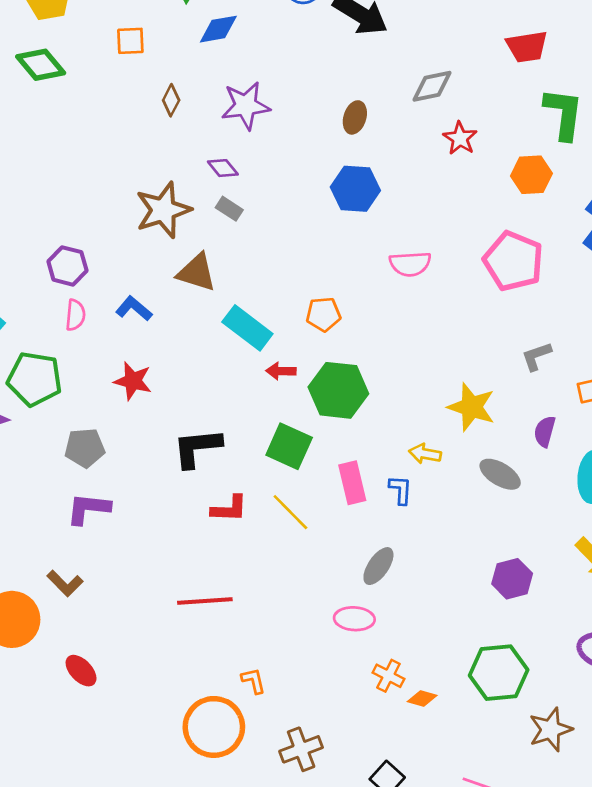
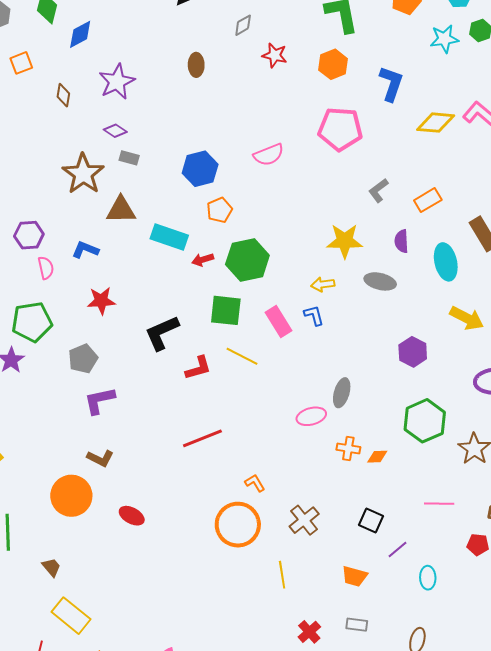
gray diamond: (432, 86) -> (243, 25), size x0.7
blue hexagon: (355, 189) -> (200, 169), moved
gray ellipse: (378, 566) -> (342, 393), moved

